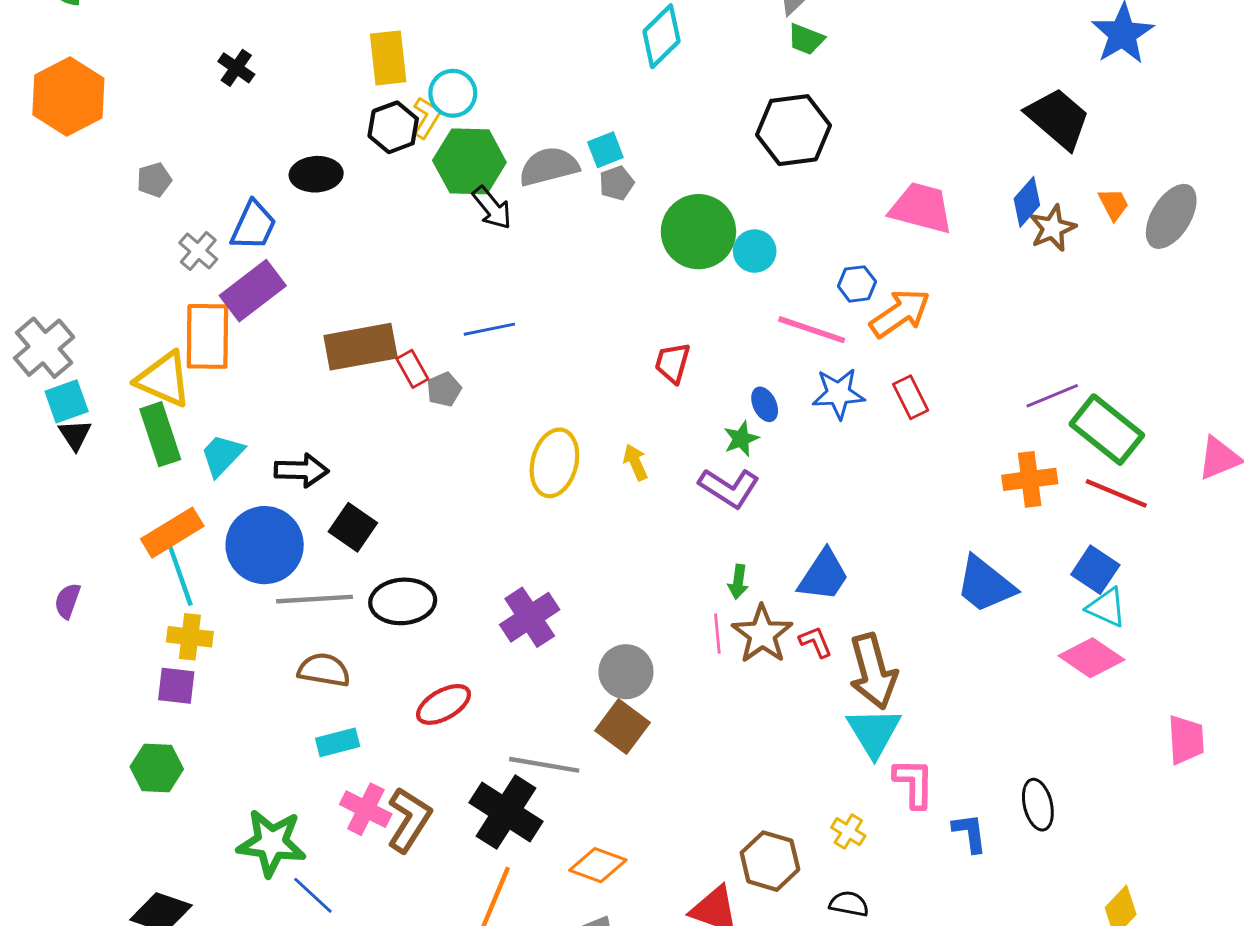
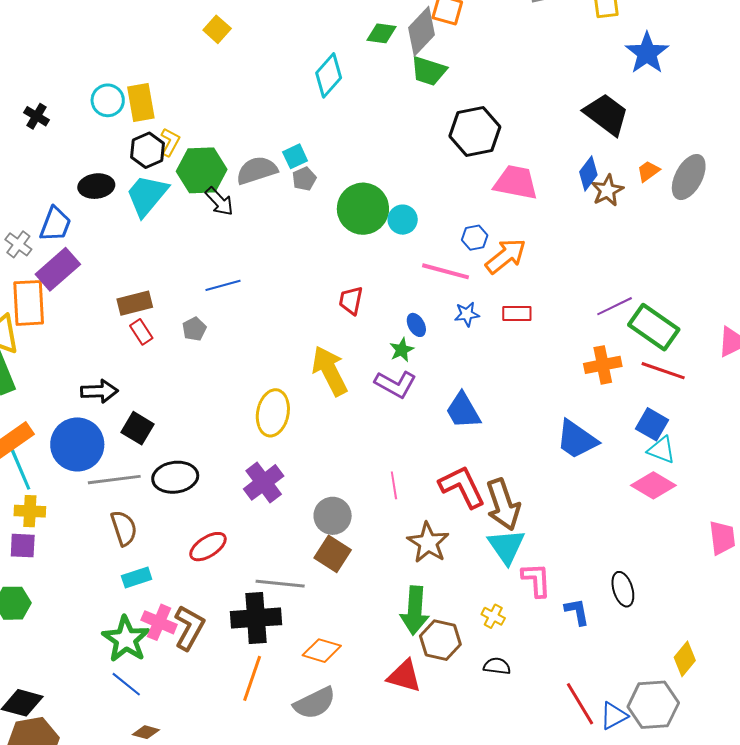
green trapezoid: (806, 39) -> (429, 71), size x1.4
cyan circle: (453, 93) -> (108, 100), moved
black hexagon: (793, 130) -> (475, 132), moved
orange trapezoid: (1114, 204) -> (648, 171), turned -95
brown rectangle: (361, 347) -> (135, 303), size x0.7
red rectangle: (412, 369) -> (141, 332), moved
blue star: (838, 394) -> (467, 314), size x0.7
red rectangle: (911, 397) -> (517, 314), turned -60
cyan trapezoid: (222, 455) -> (147, 195), moved, size x1.4
yellow arrow: (635, 462) -> (330, 371), size x2.0
yellow ellipse: (554, 463) -> (273, 413), moved
blue trapezoid: (824, 575) -> (463, 411), moved, turned 120
green arrow: (738, 582) -> (415, 610), moved, size x2.0
brown star: (762, 634) -> (428, 543), moved
red L-shape: (816, 642) -> (462, 487), size x2.0
brown semicircle: (324, 670) -> (124, 528), turned 66
black cross: (506, 812) -> (256, 618), turned -33
green star: (272, 843) -> (126, 639), moved, turned 30

